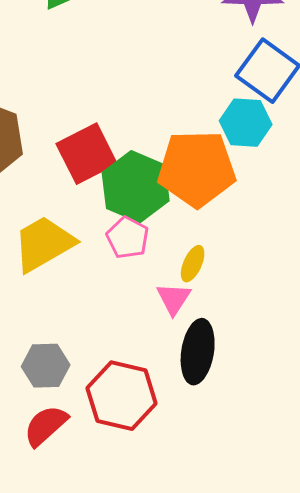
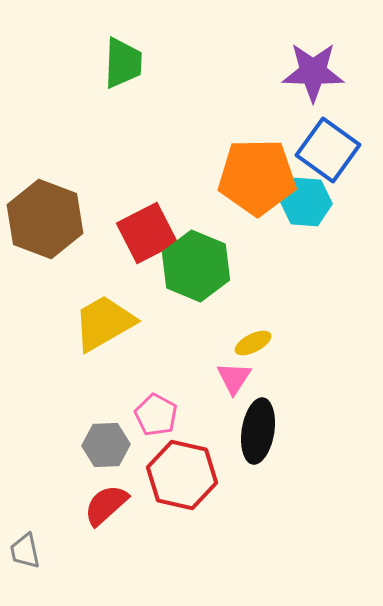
orange pentagon: (197, 169) -> (257, 177), moved
pink pentagon: (128, 238) -> (156, 415), moved
yellow ellipse: (193, 264) -> (253, 343), turned 39

